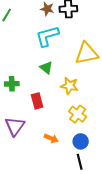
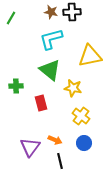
green triangle: (46, 68) -> (50, 70), size x1.6
purple triangle: (15, 126) -> (30, 147), moved
black line: (80, 162) -> (60, 161), moved

